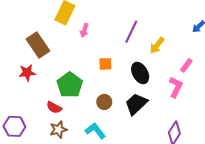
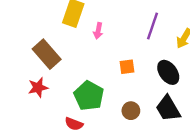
black trapezoid: (136, 104) -> (168, 108), turned -70

